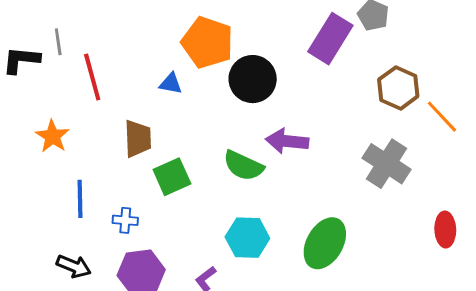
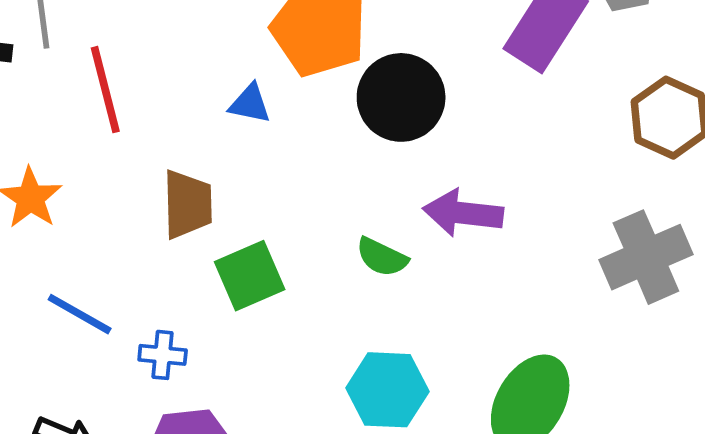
gray cross: (386, 164) -> (646, 257), turned 33
green semicircle: (243, 166) -> (382, 257), size x0.7
blue line: (80, 199) -> (80, 314), turned -60

